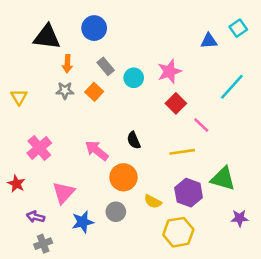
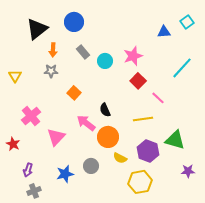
black triangle: (47, 37) -> (37, 29), turned -45
orange square: (94, 92) -> (74, 93), moved
pink arrow: (97, 151) -> (86, 123), moved
orange circle: (123, 177) -> (108, 137), moved
pink triangle: (64, 193) -> (56, 137), moved
purple arrow: (35, 217) -> (28, 170), turned -88

